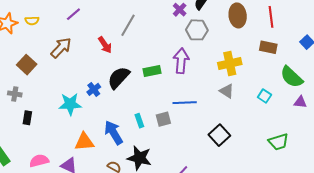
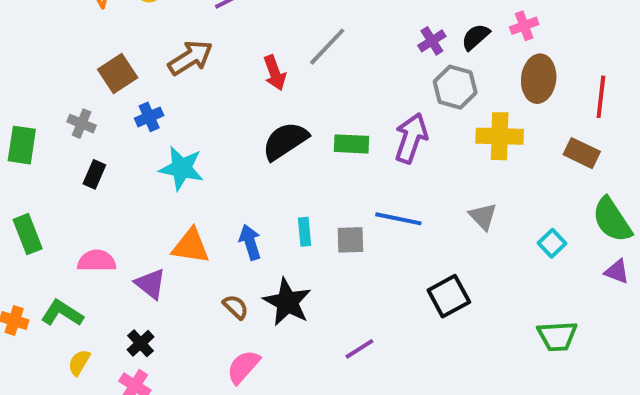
yellow cross: (230, 64) -> (500, 136), moved
blue cross: (94, 89) -> (149, 117), moved
blue arrow: (114, 133) -> (250, 242), size x0.7

